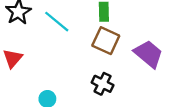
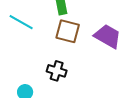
black cross: (103, 84) -> (57, 71), moved

